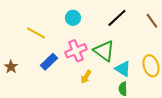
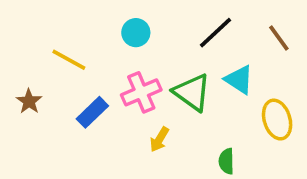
brown star: (11, 67) -> (29, 101), moved
cyan triangle: (123, 69) -> (239, 80), moved

